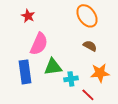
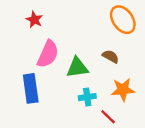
orange ellipse: (87, 16) -> (123, 20), moved
green triangle: (53, 67) -> (77, 68), moved

